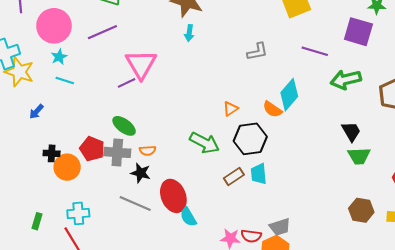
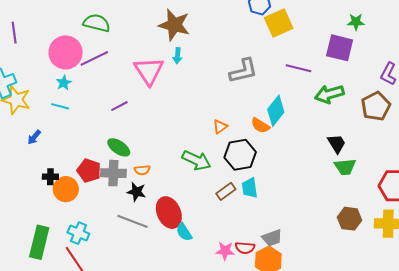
pink circle: (54, 26) -> (66, 52), moved
gray L-shape: (257, 52) -> (243, 71), size x1.4
cyan star: (59, 57) -> (64, 83), moved
pink triangle: (141, 64) -> (149, 71), moved
cyan cross: (78, 213) -> (78, 233), turned 30
green rectangle: (37, 221) -> (39, 242), size x2.0

